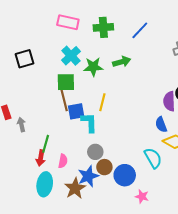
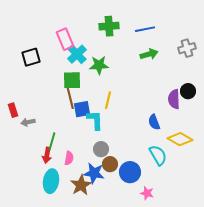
pink rectangle: (68, 22) -> (65, 39), moved, turned 55
blue line: (140, 30) -> (145, 29), turned 36
green arrow: (122, 62) -> (149, 54), moved
gray arrow: (21, 125) -> (28, 122), turned -88
blue semicircle: (161, 125) -> (154, 122), moved
blue star: (88, 176) -> (94, 173), turned 30

